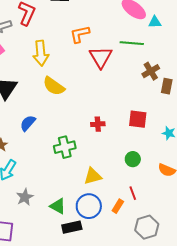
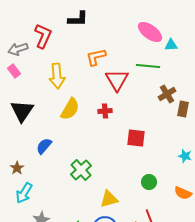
yellow semicircle: (54, 86) -> (70, 109), turned -95
red square: (138, 119) -> (136, 138), moved
red cross: (98, 124) -> (105, 111), moved
green cross: (65, 147) -> (81, 170), turned -30

